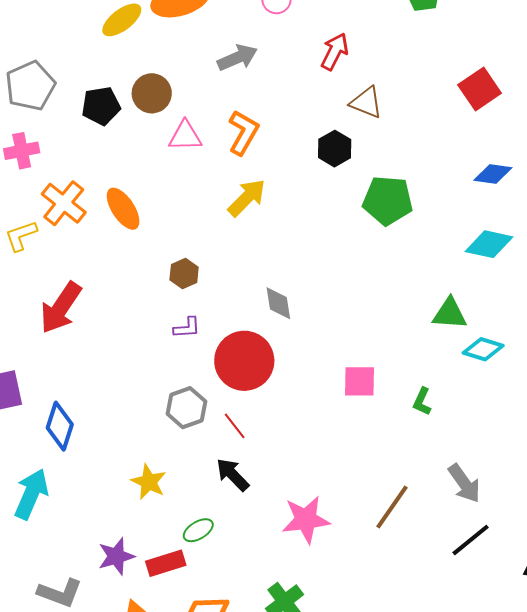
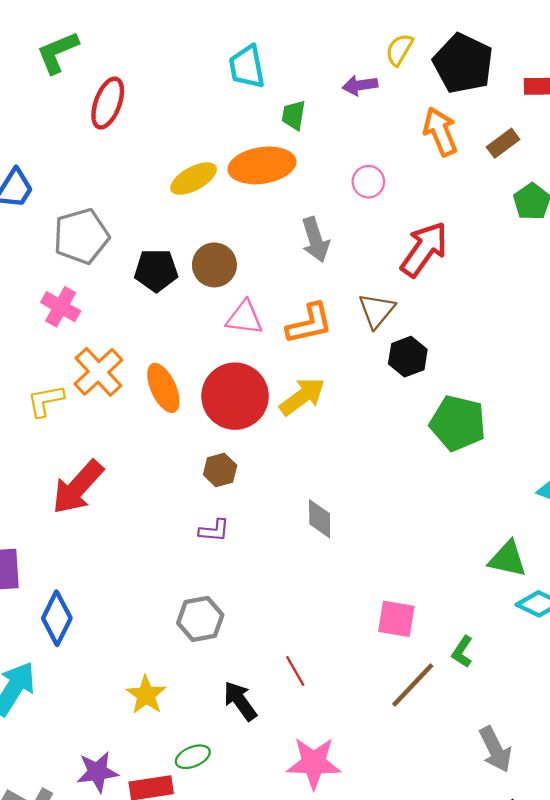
red arrow: (335, 52) -> (424, 249), size x1.4
gray arrow: (237, 58) -> (315, 240), turned 87
brown triangle: (366, 102) -> (377, 311), moved, turned 39
orange L-shape: (243, 133) -> (309, 324), turned 39
pink cross: (22, 151) -> (61, 307), turned 32
red circle: (244, 361) -> (235, 396), moved
red line: (235, 426) -> (295, 671), moved
brown line: (392, 507) -> (413, 685), moved

